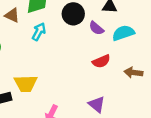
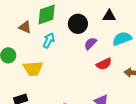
purple semicircle: (96, 28) -> (90, 43), moved, turned 96
yellow trapezoid: (26, 84) -> (33, 69), moved

